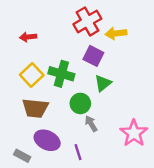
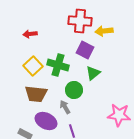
red cross: (87, 21) -> (80, 21), turned 35
gray arrow: (91, 124) -> (65, 107), moved
pink star: (134, 133) -> (119, 115), turned -30

